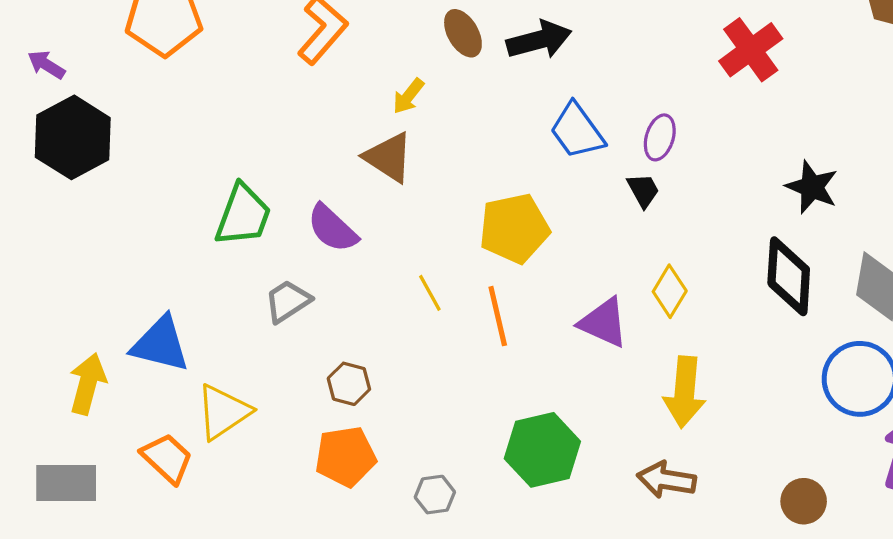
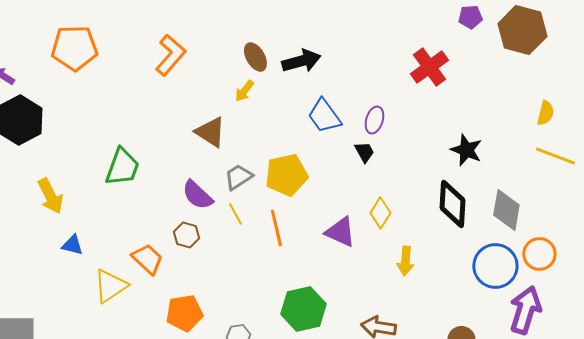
yellow arrow: (408, 96) -> (244, 91), moved
purple semicircle: (332, 228) -> (197, 195), moved
gray trapezoid: (288, 301) -> (238, 177), moved
blue triangle: (160, 344) -> (72, 245), size x0.6
yellow arrow: (88, 384) -> (50, 196), moved, turned 138
brown hexagon: (349, 384) -> (186, 235), moved
yellow arrow: (685, 392) -> (405, 261), moved, size x0.7
orange trapezoid: (167, 458) -> (147, 259), moved

